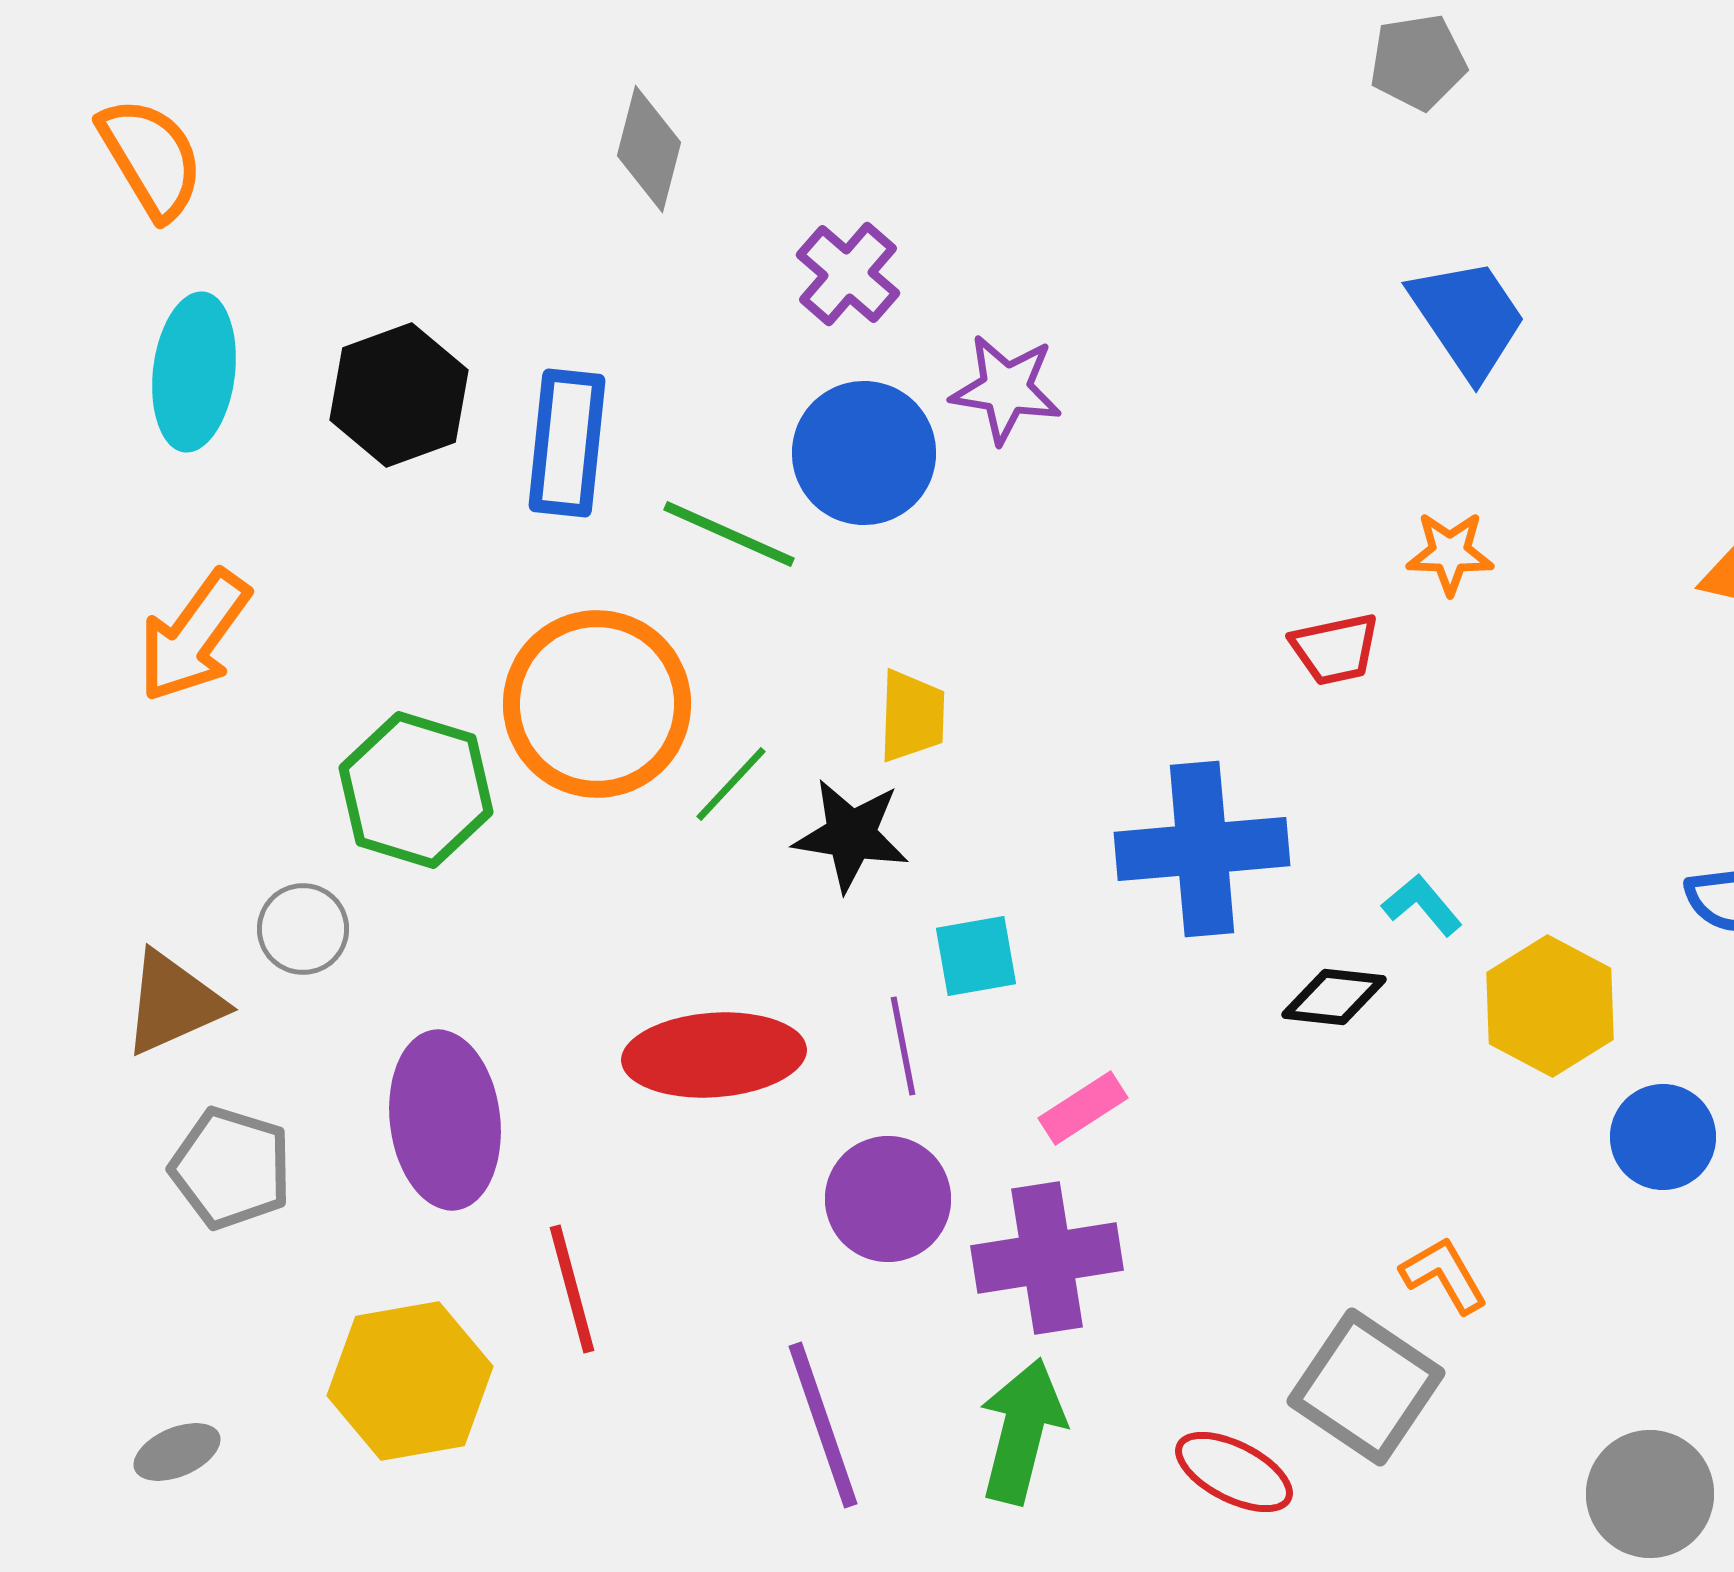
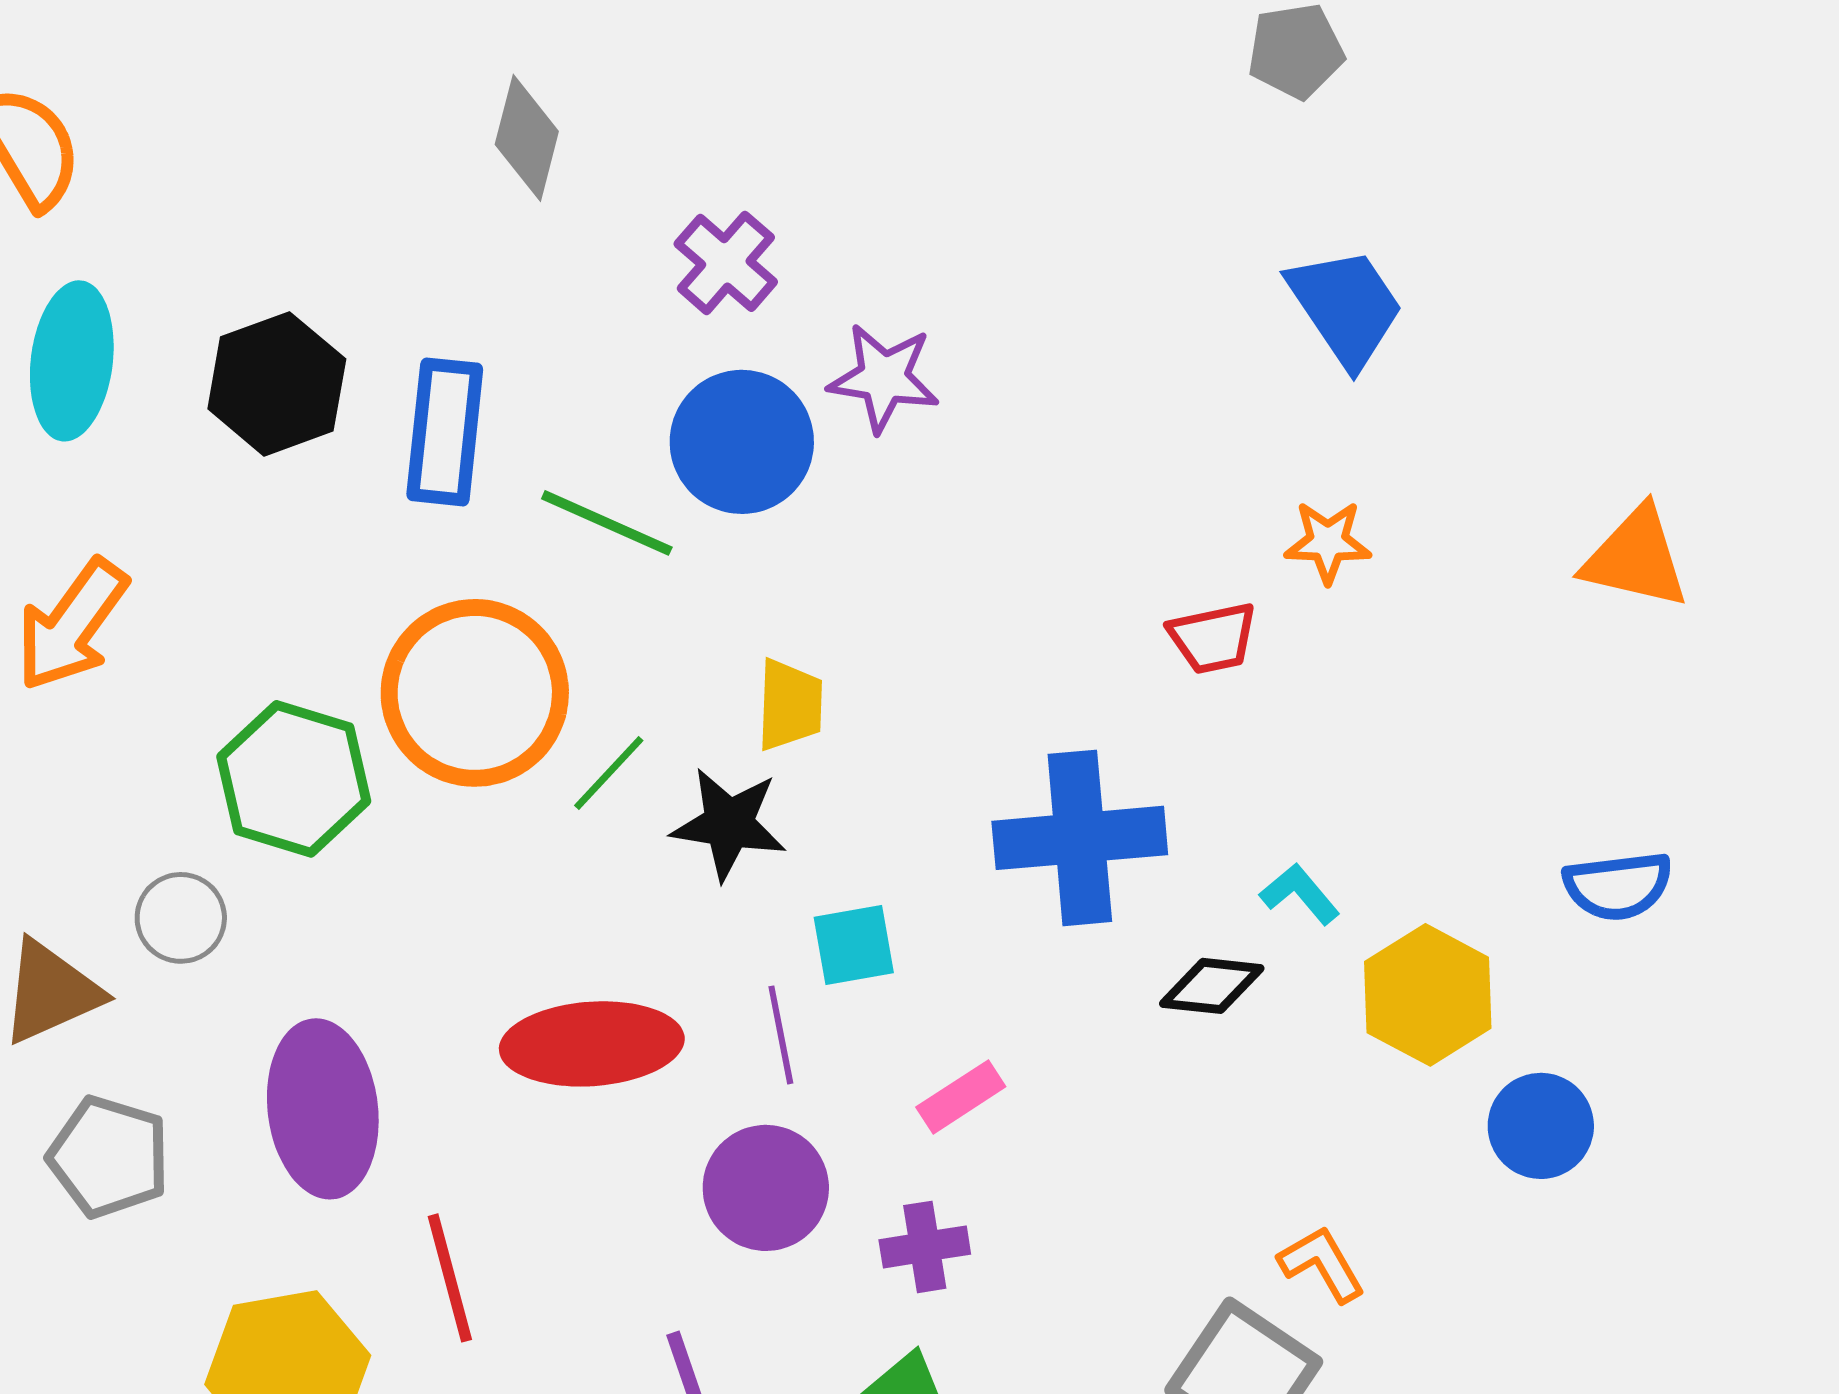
purple cross: (1047, 1258) -> (925, 1247), size x0.6

